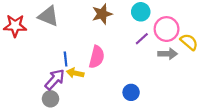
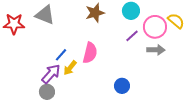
yellow semicircle: (189, 42) -> (176, 21), moved
blue line: (66, 59) -> (61, 55), turned 48
yellow arrow: (75, 73) -> (70, 68), turned -63

